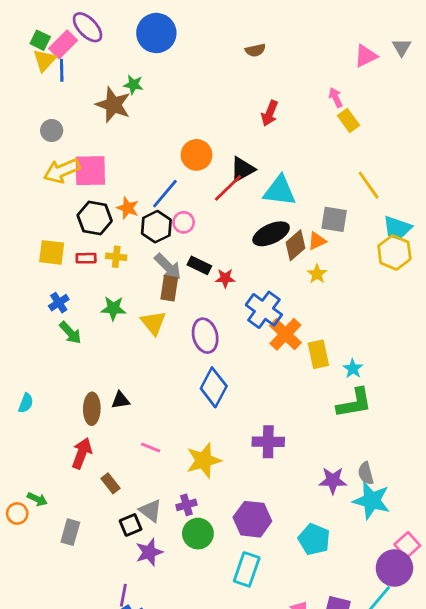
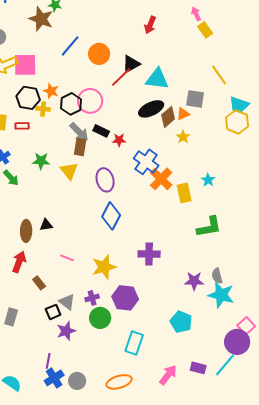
blue line: (165, 194) -> (70, 46), moved
pink circle: (184, 222) -> (90, 101), size x1.6
yellow cross: (116, 257) -> (43, 109), moved
cyan star: (353, 369) -> (208, 180), moved
purple hexagon: (252, 519) -> (125, 298), moved

